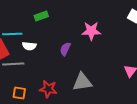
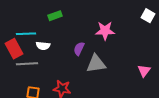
gray triangle: (82, 82) -> (96, 64), moved

